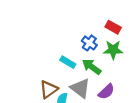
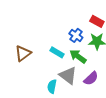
brown triangle: (49, 89) -> (23, 53), moved

